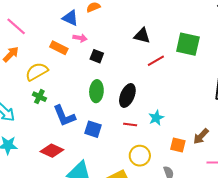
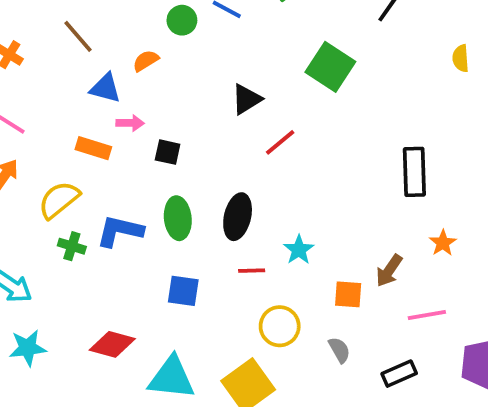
black triangle: (142, 36) -> (246, 99), turned -36
green square: (188, 44) -> (330, 67), moved, turned 30
blue L-shape: (64, 116) -> (120, 231), moved, turned 135

